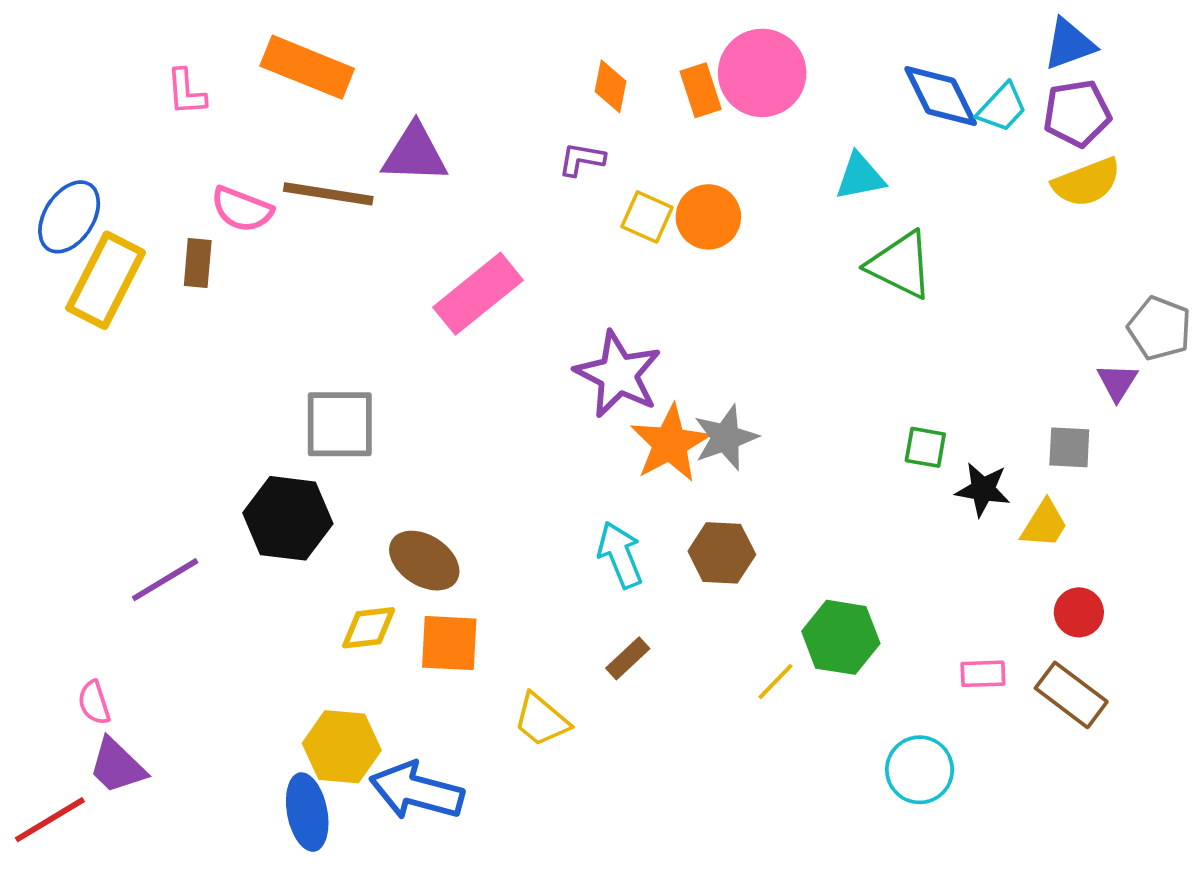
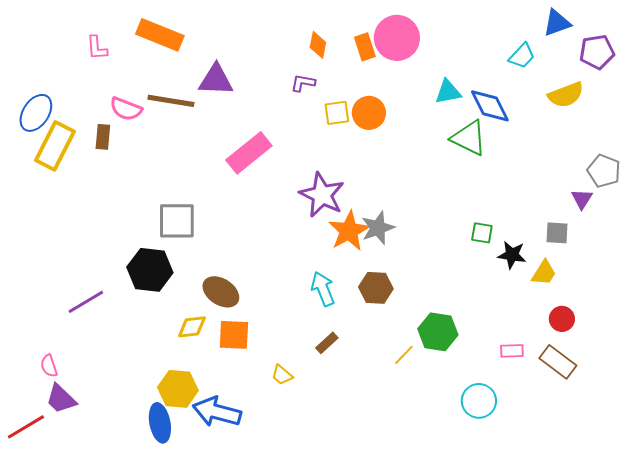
blue diamond: (941, 96) -> (490, 106), moved
purple pentagon: (1077, 113) -> (597, 52), moved
yellow square: (647, 217) -> (337, 113), turned -32
yellow trapezoid: (541, 720) -> (282, 375), size x0.7

